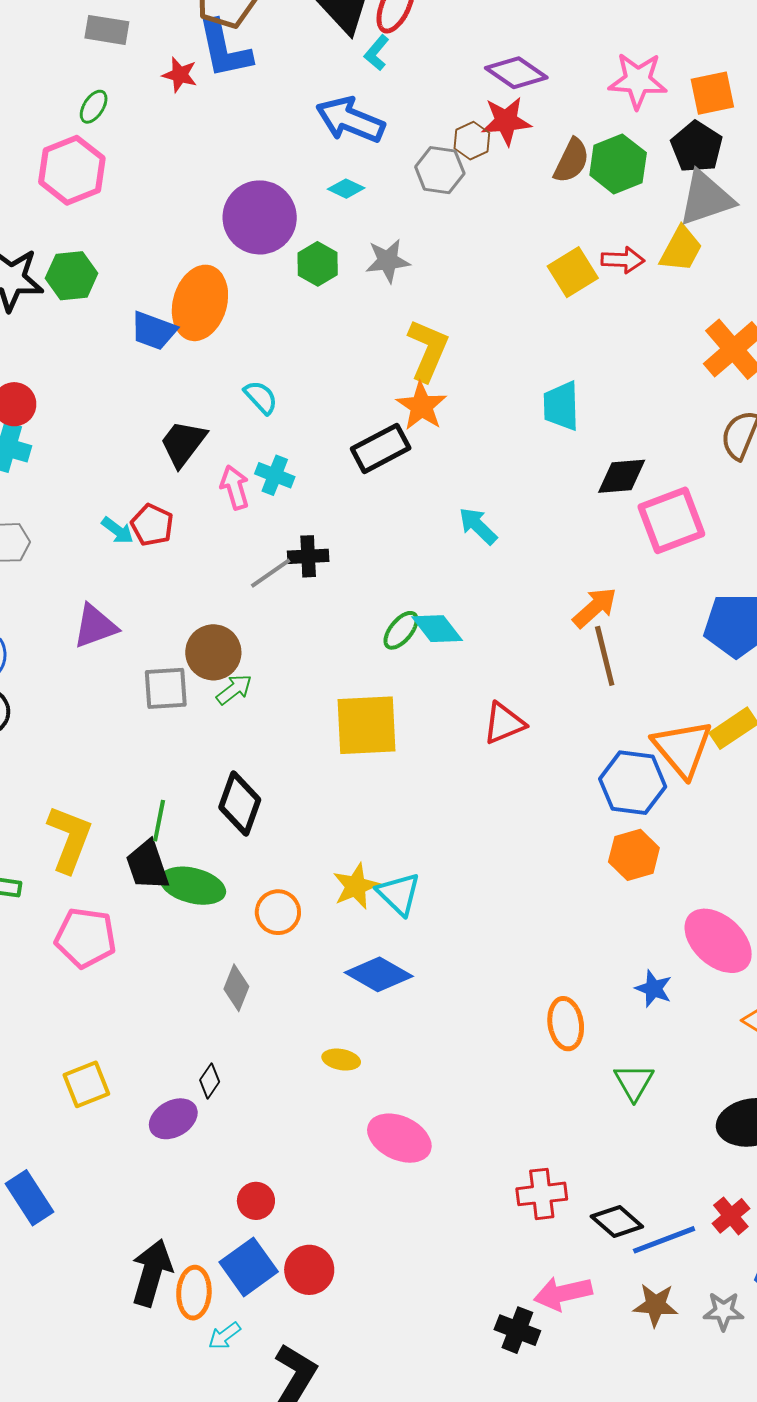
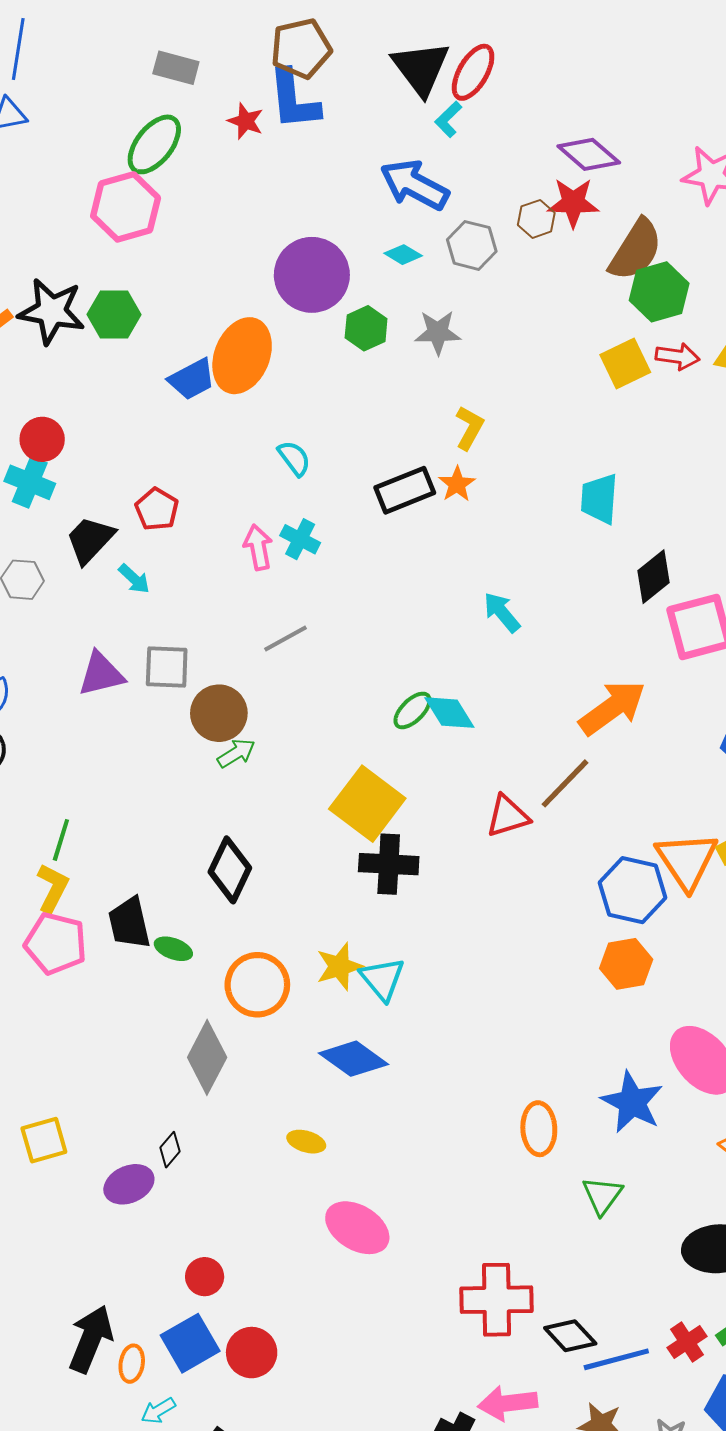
green ellipse: (94, 107) -> (154, 144), size x1.8
brown semicircle: (571, 161) -> (636, 250), size x1.4
green hexagon: (618, 164) -> (659, 292), moved
gray hexagon: (440, 170) -> (472, 245), moved
blue trapezoid: (154, 331) -> (192, 379), turned -54
yellow L-shape: (428, 350) -> (469, 428), size x0.7
orange star: (422, 406) -> (457, 484), size x0.7
black trapezoid: (183, 443) -> (90, 540), moved
black rectangle: (381, 448) -> (405, 490), moved
black diamond: (622, 476) -> (654, 577), turned -40
red pentagon: (152, 525) -> (157, 509), moved
black cross: (308, 556) -> (389, 864), moved, size x1.4
orange arrow: (595, 608) -> (612, 708), size x1.4
brown line: (605, 656) -> (565, 783), moved, turned 52
gray square: (166, 688) -> (167, 667), moved
yellow square: (366, 725) -> (367, 804), turned 34
green line: (159, 821) -> (61, 840), moved
yellow L-shape: (69, 839) -> (53, 888), size x0.7
green ellipse: (193, 886) -> (173, 949), size x0.6
orange circle: (278, 912) -> (257, 985), size x1.4
pink pentagon: (86, 938) -> (56, 943), moved
gray diamond: (236, 988) -> (207, 1057), size x1.5
blue star: (654, 989) -> (632, 1102), size x1.6
red cross: (542, 1194) -> (497, 1300), size x1.4
orange ellipse: (194, 1293) -> (132, 1364), size x0.7

